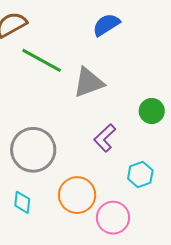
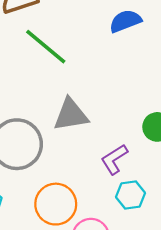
gray triangle: (89, 83) -> (71, 115), moved
purple L-shape: (105, 138) -> (114, 159), moved

